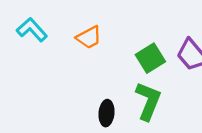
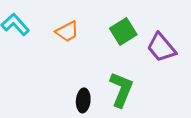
green square: (150, 58) -> (123, 31), moved

